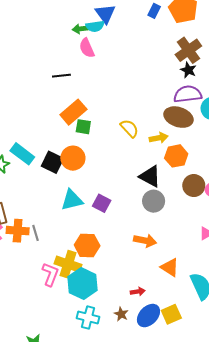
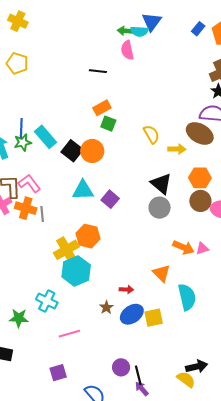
orange rectangle: (73, 112) -> (102, 108), size x0.7
orange hexagon: (176, 156) -> (200, 178), moved
orange arrow: (145, 241) -> (183, 247), moved
yellow cross: (68, 264) -> (66, 250), turned 30
pink L-shape: (50, 274) -> (29, 183), moved, turned -70
cyan cross: (88, 317) -> (47, 301), moved

